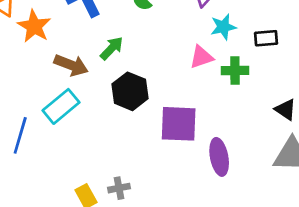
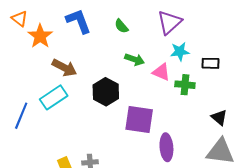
green arrow: (112, 48) -> (135, 59), moved, turned 60
pink triangle: (201, 57) -> (161, 72), turned 36

